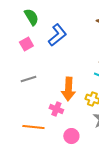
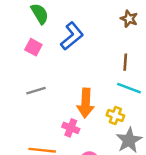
pink square: (26, 44) -> (33, 47), turned -32

